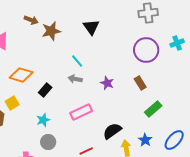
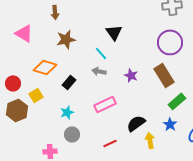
brown arrow: (31, 20) -> (55, 12), turned 64
black triangle: (91, 27) -> (114, 32), moved
brown star: (51, 31) -> (66, 39), moved
brown rectangle: (140, 83) -> (164, 75), size x1.6
blue star: (145, 140) -> (170, 124), moved

